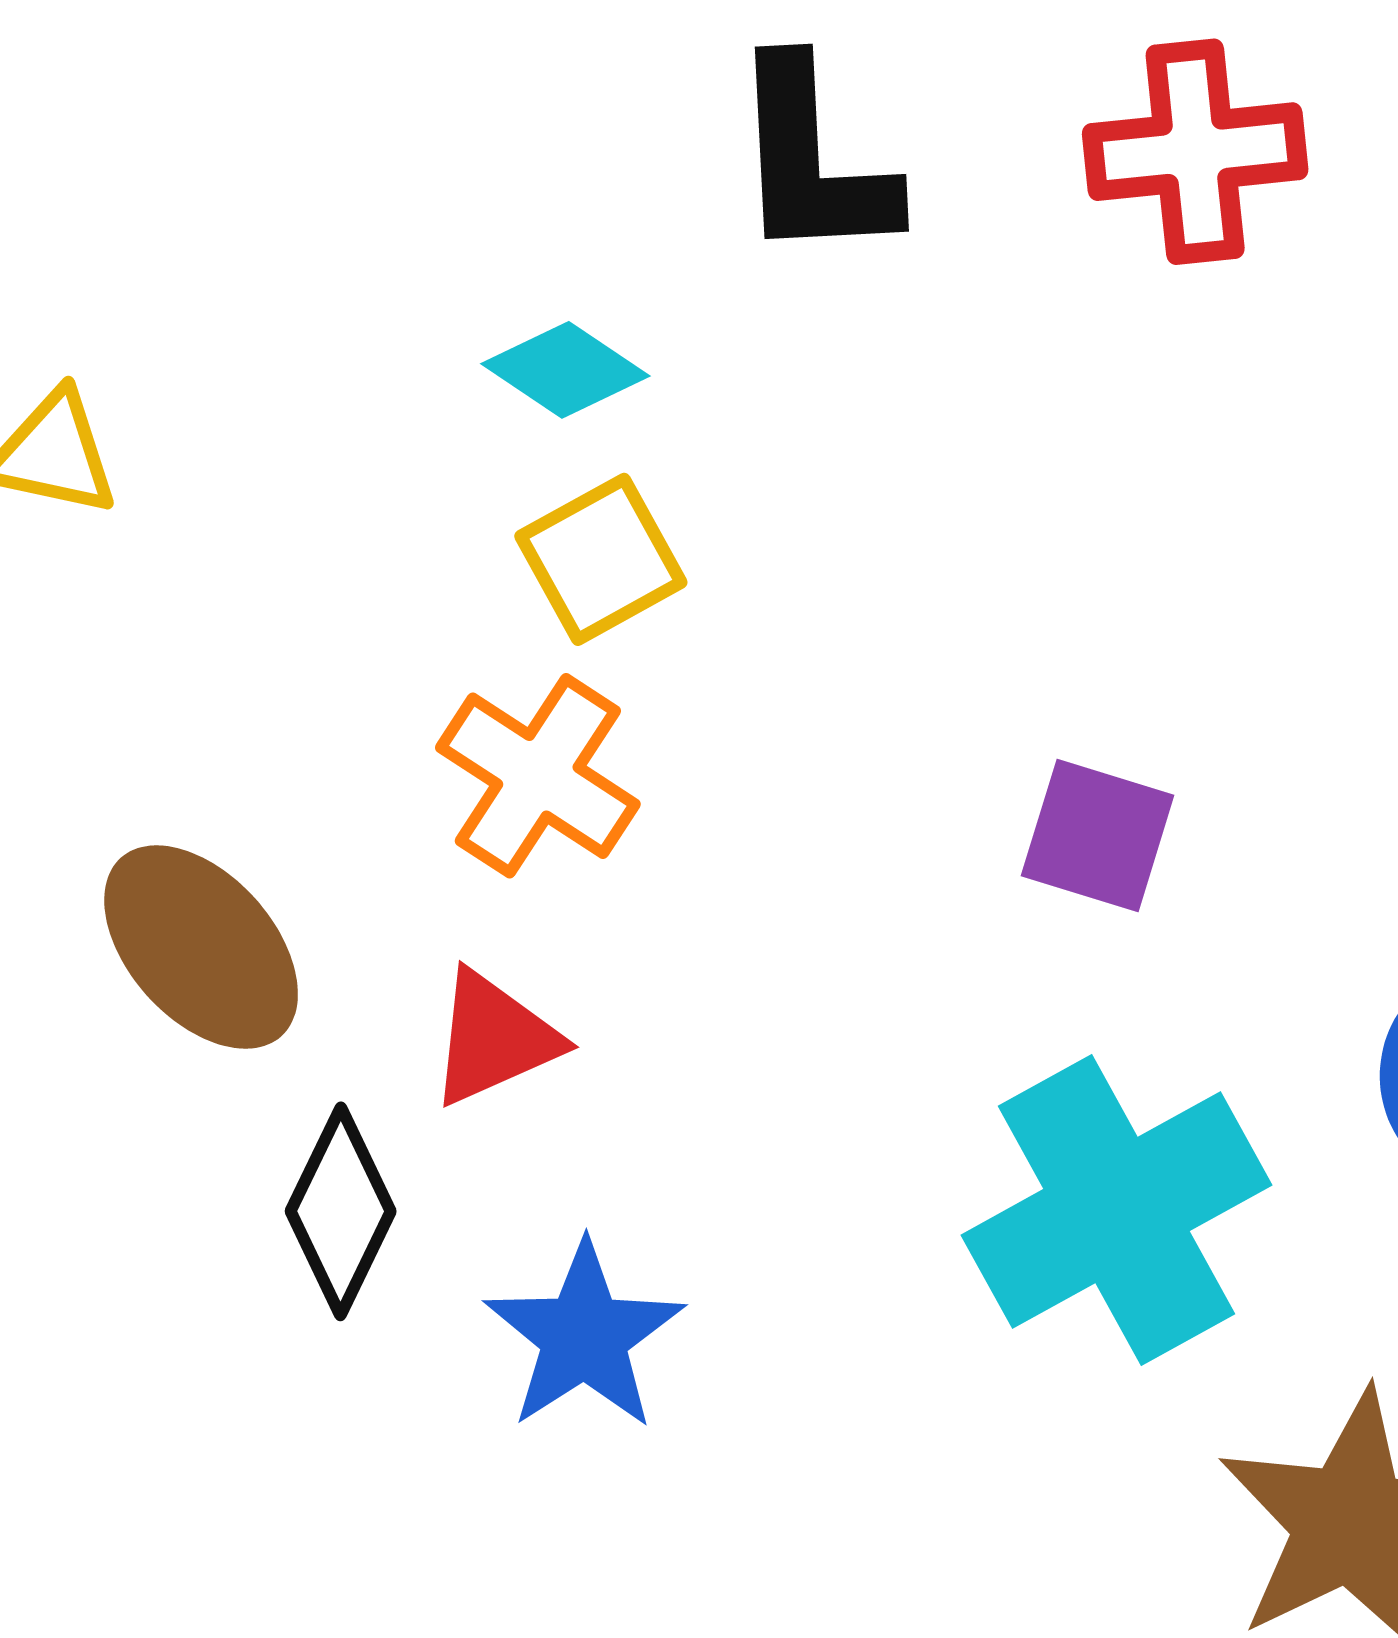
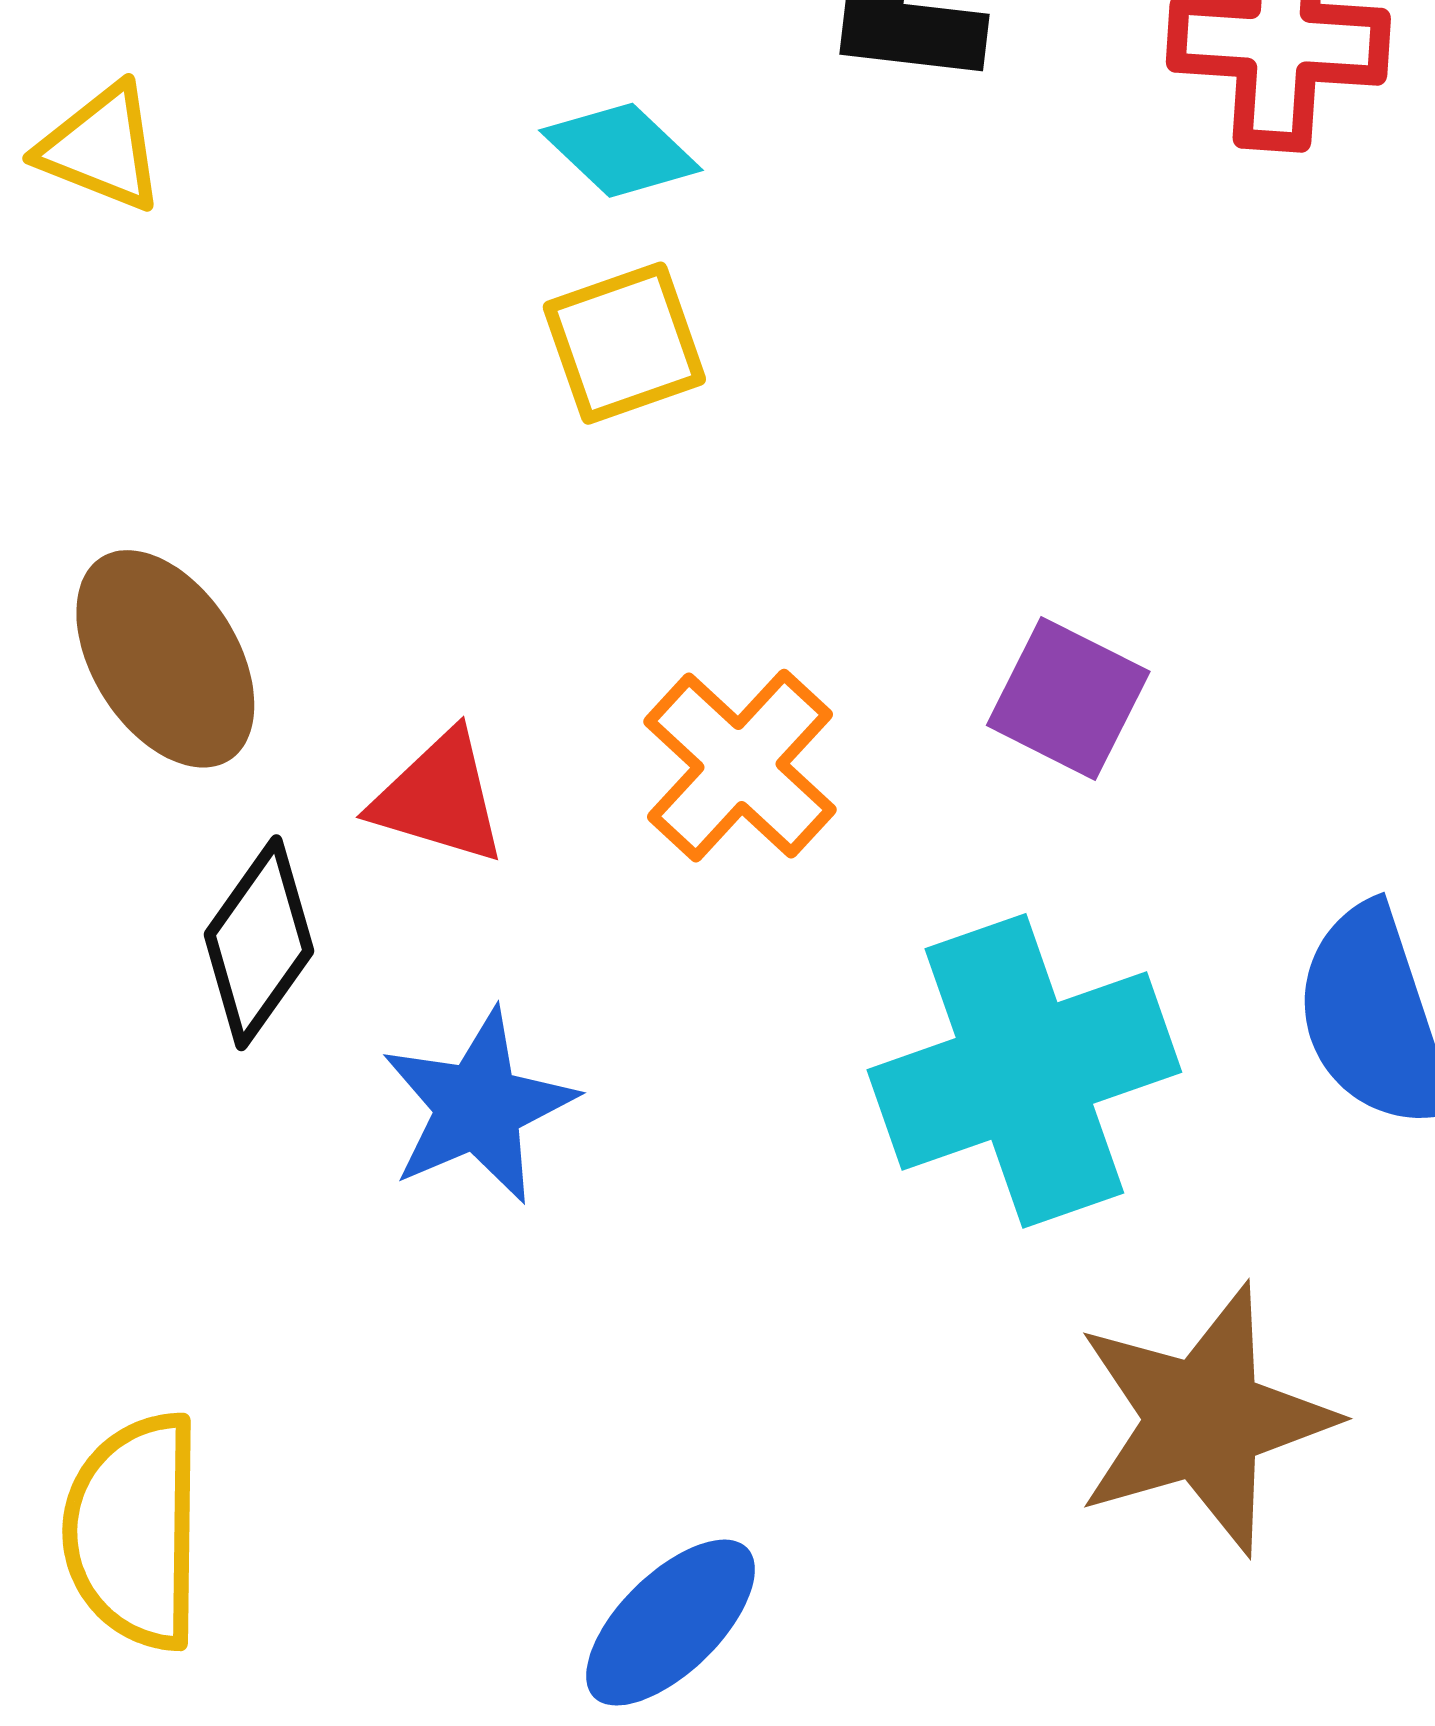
orange cross: (538, 776) -> (740, 766), moved
red triangle: (494, 1038) -> (439, 798), turned 31

